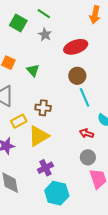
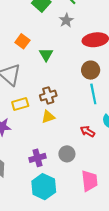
brown cross: (43, 108) -> (48, 95), turned -35
yellow triangle: (39, 136) -> (48, 117), moved, size x0.6
gray circle: (88, 157) -> (67, 154), moved

